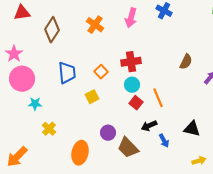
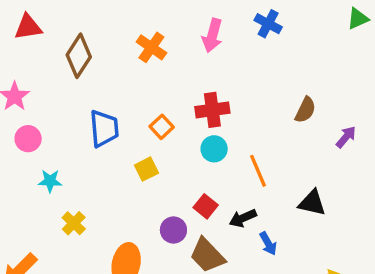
pink circle: (22, 79) -> (28, 139), size x0.6
red square: (136, 103) -> (206, 206), moved
black triangle: (192, 129) -> (312, 203), moved

